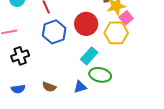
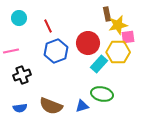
pink square: (126, 18) -> (128, 37), turned 32
cyan rectangle: (89, 56) -> (99, 64), moved
brown semicircle: (49, 87) -> (51, 106), size x1.6

